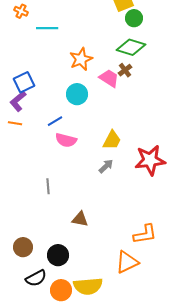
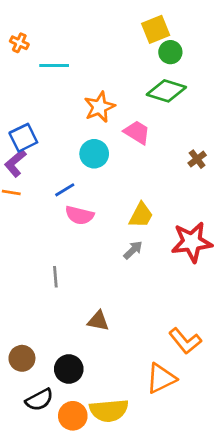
brown cross: (125, 70) -> (197, 159), moved
orange L-shape: (145, 234) -> (185, 341), turned 60

